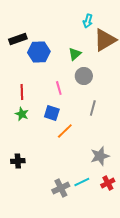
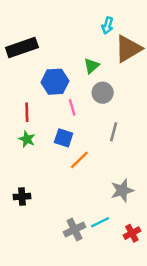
black rectangle: (18, 39) -> (22, 47), size x1.4
blue hexagon: (39, 52) -> (55, 82), moved
red cross: (108, 183) -> (132, 233), moved

